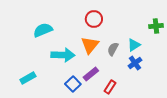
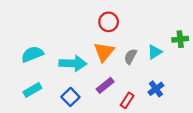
green cross: (156, 26) -> (180, 39), moved
cyan semicircle: (43, 30) -> (32, 54), moved
blue cross: (135, 63) -> (156, 89), moved
blue square: (73, 84) -> (70, 97), moved

